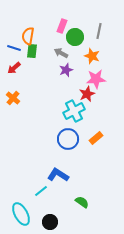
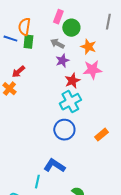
gray line: (99, 31) -> (108, 22), moved
red arrow: (14, 68) -> (18, 72), moved
red star: (87, 94) -> (72, 81), moved
orange rectangle: (96, 138) -> (101, 135), moved
cyan line: (41, 191) -> (37, 182), turned -40

